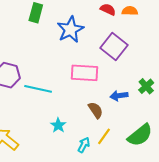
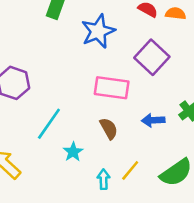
cyan line: (38, 89) -> (49, 124), moved, turned -72
brown semicircle: (96, 110) -> (109, 129), moved
cyan arrow: (84, 145) -> (104, 179), turned -35

